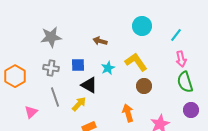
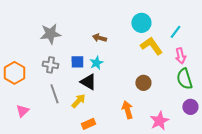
yellow L-shape: (136, 62) -> (151, 46), moved
cyan star: (108, 68) -> (96, 63), moved
pink triangle: (31, 112) -> (22, 111), moved

